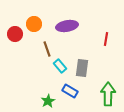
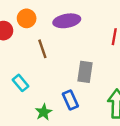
cyan rectangle: (60, 66) -> (20, 83), moved
blue rectangle: (70, 91) -> (70, 100), turned 35

